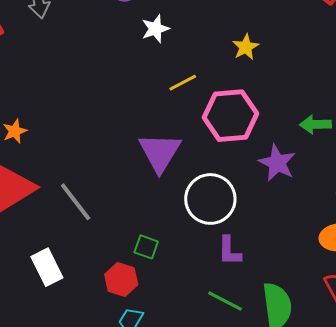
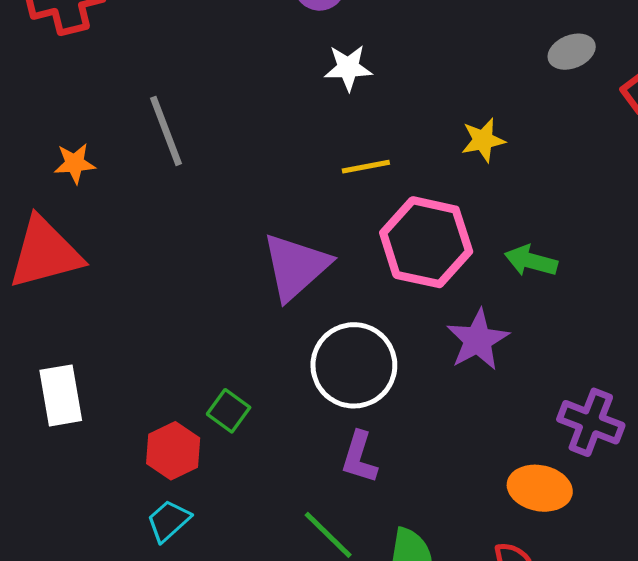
green arrow: (315, 124) -> (531, 261), moved
gray line: (76, 202) -> (166, 131), moved

